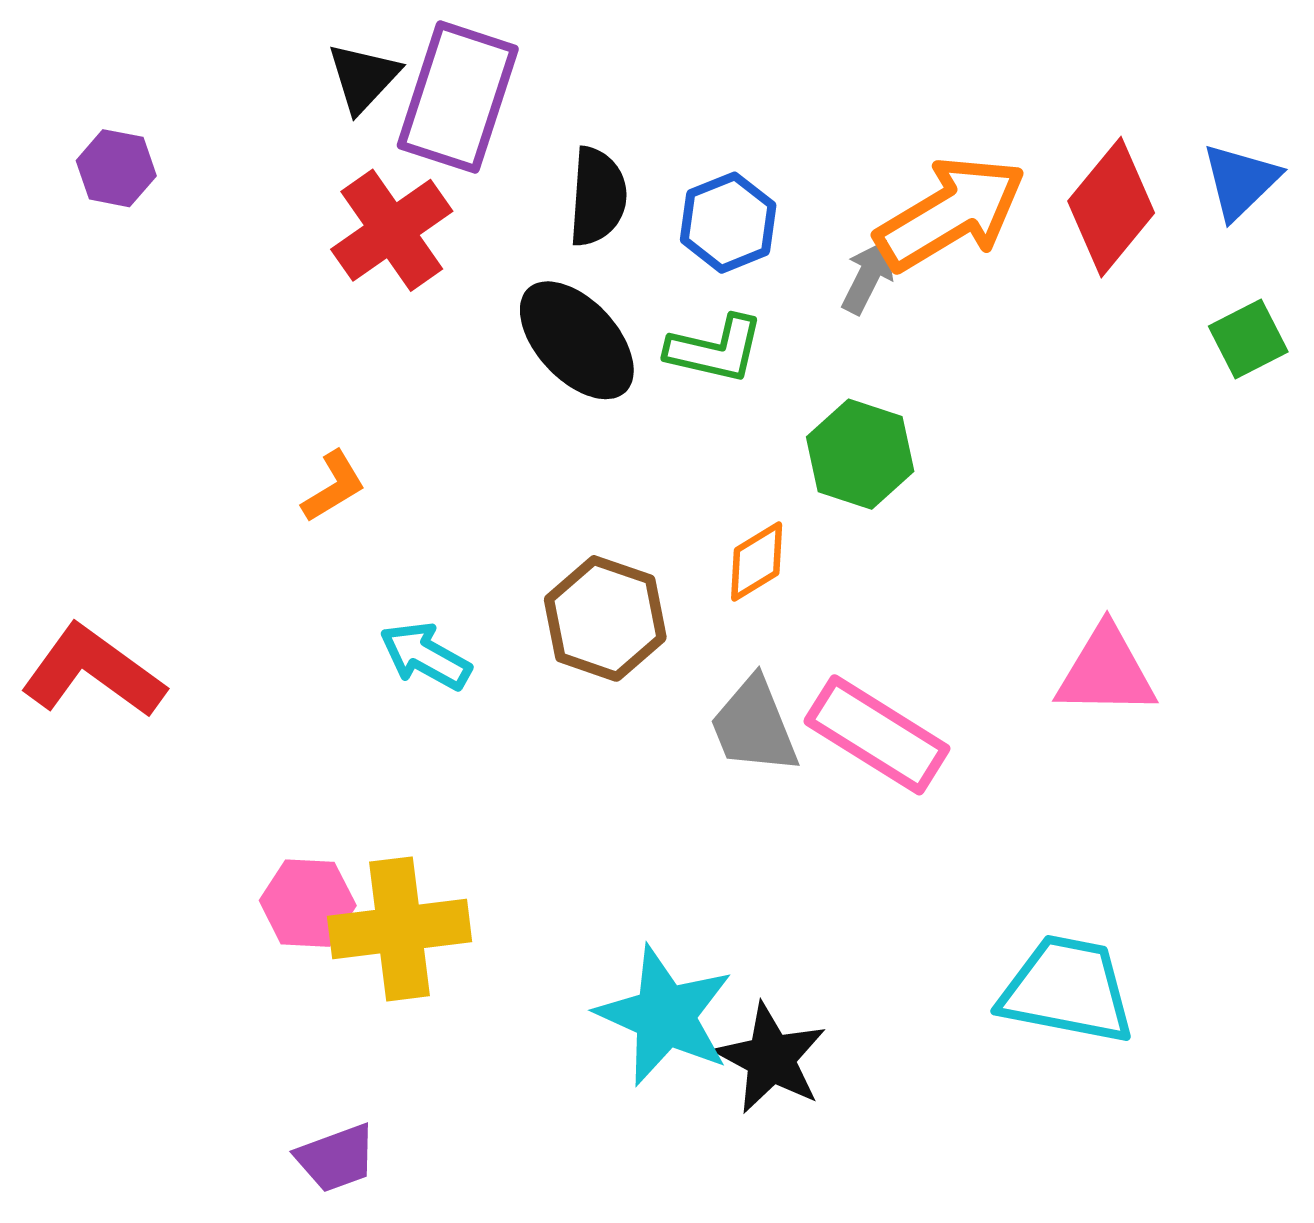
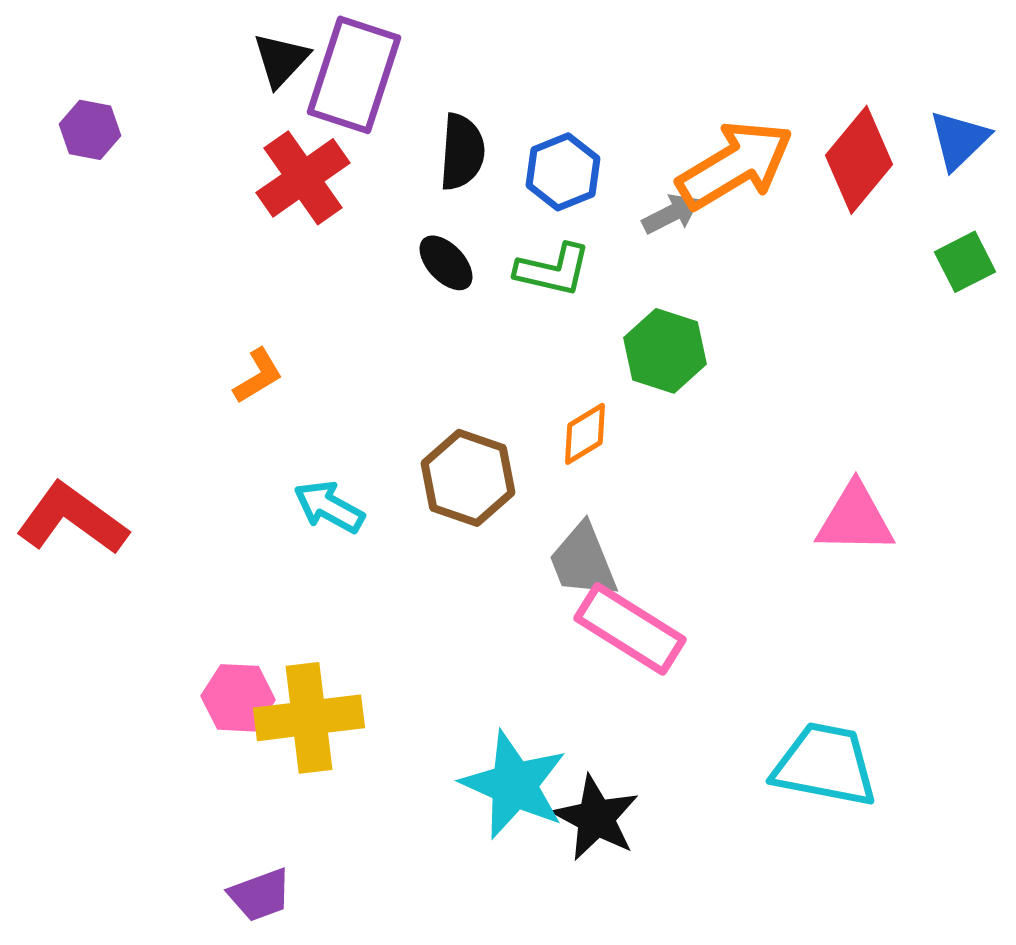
gray arrow: (868, 277) -> (671, 214), turned 36
black ellipse: (577, 340) -> (446, 263), size x0.6
pink rectangle: (877, 735) -> (630, 629), moved

